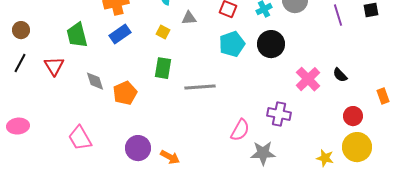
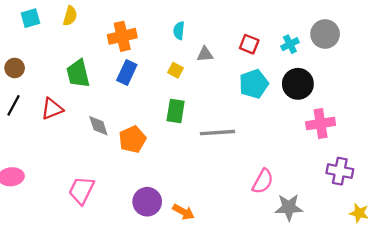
blue rectangle: (120, 34) -> (127, 73), turned -30
red triangle: (54, 66) -> (52, 109), turned 40
pink cross: (308, 79) -> (321, 124), moved, turned 35
purple cross: (279, 114) -> (340, 171), moved
pink trapezoid: (80, 138) -> (81, 190), turned 56

